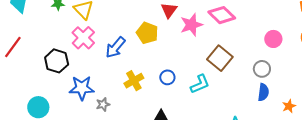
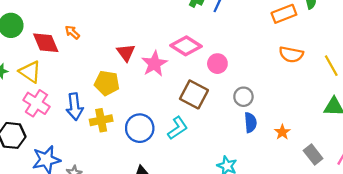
pink circle: (273, 39) -> (217, 64), moved
blue arrow: (115, 47) -> (75, 107), turned -35
blue circle: (167, 77) -> (140, 128), size x1.6
yellow cross: (134, 81) -> (101, 120), moved, turned 30

